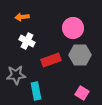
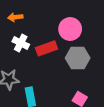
red rectangle: (51, 60) -> (46, 48), moved

